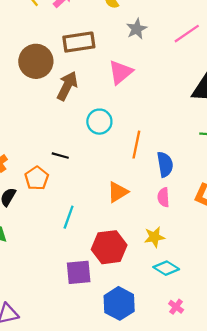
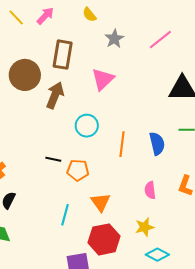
brown rectangle: (79, 42) -> (63, 55), turned -68
blue semicircle: (165, 164) -> (157, 144), moved
orange pentagon: (37, 178) -> (78, 170), moved, turned -30
orange triangle: (118, 192) -> (101, 202), moved, turned -30

